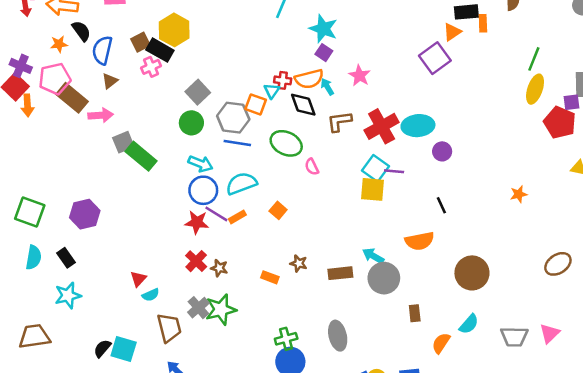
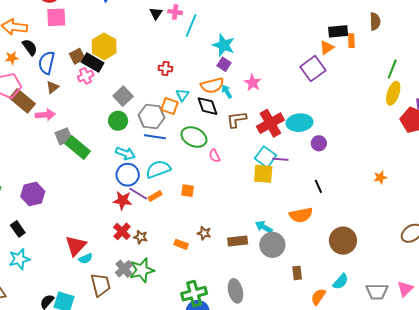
red cross: (283, 80) -> (165, 68), moved
orange square: (278, 210) -> (188, 191), turned -32
red triangle: (138, 279) -> (76, 246), size x1.6
green cross: (286, 339) -> (194, 294), size x1.4

